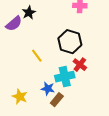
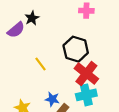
red cross: (80, 65) -> (86, 74), size x1.6
cyan cross: (65, 77) -> (86, 95), moved

